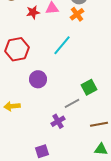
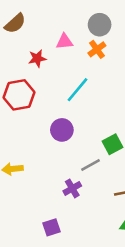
red star: (33, 12) -> (37, 58), moved
purple circle: (38, 79) -> (62, 130), moved

